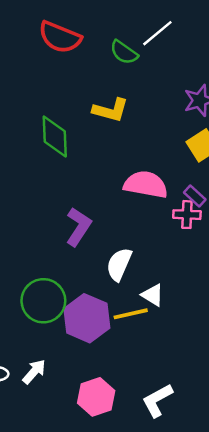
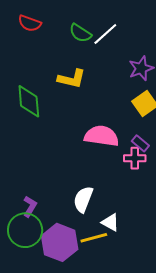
white line: (157, 33) -> (105, 34), moved
red semicircle: (60, 37) -> (30, 23), size x0.7
purple L-shape: (79, 227) -> (30, 206), moved, size x0.7

